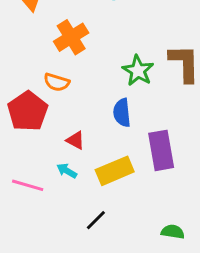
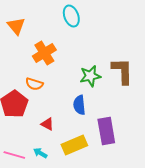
green star: (138, 71) -> (90, 76), turned 30
cyan arrow: (67, 171) -> (40, 153), moved

